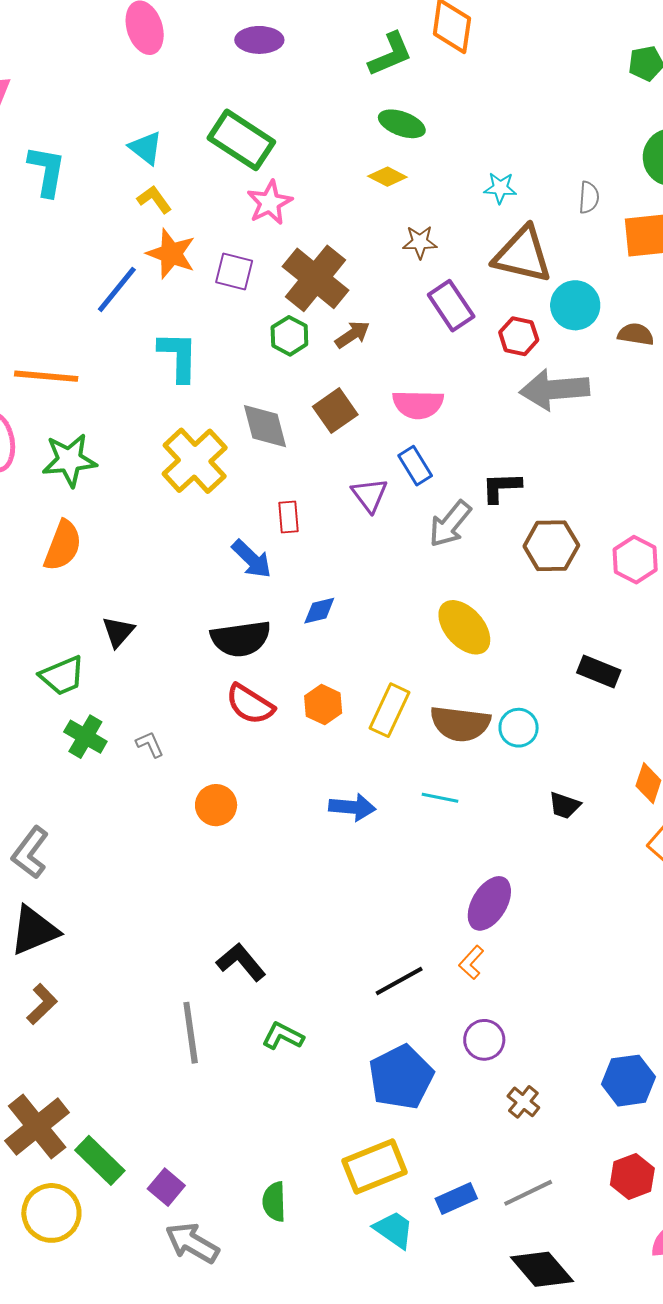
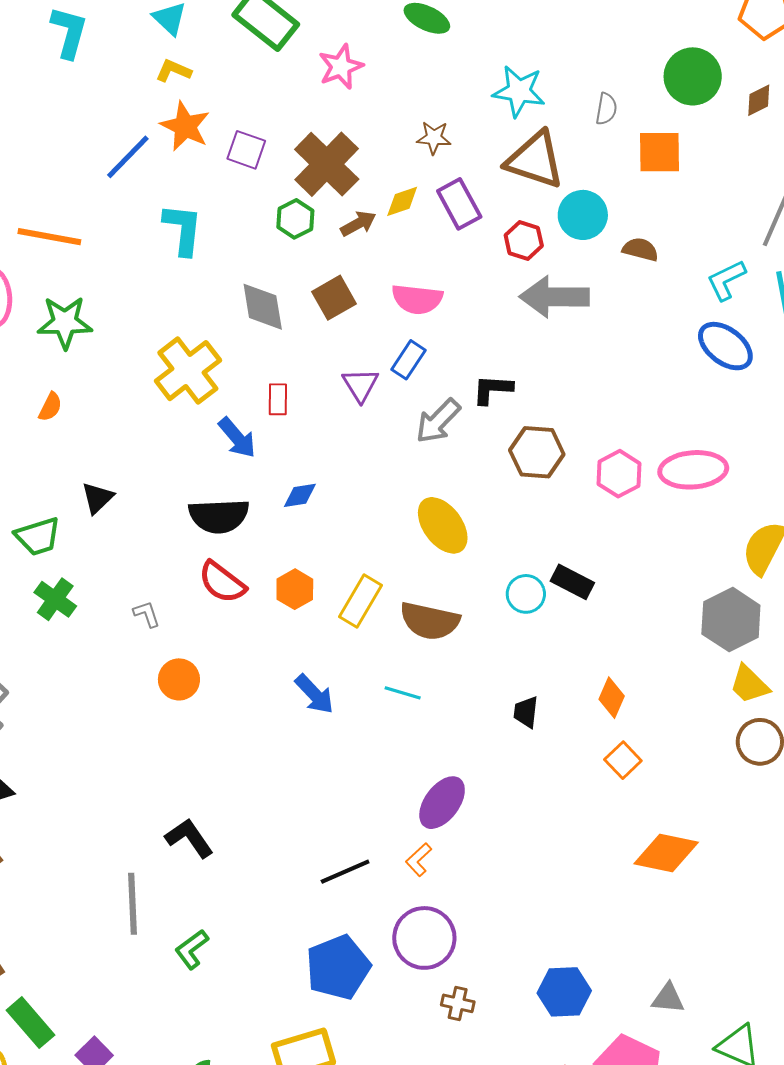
yellow diamond: (387, 177) -> (402, 201), moved, turned -51
cyan star: (500, 188) -> (519, 91), size x1.6
yellow L-shape: (154, 199) -> (173, 71), turned -36
pink star: (270, 203) -> (341, 67), moved
yellow cross: (195, 461) -> (188, 371), moved
blue rectangle: (415, 466) -> (409, 360), turned 60
orange semicircle: (63, 546) -> (50, 407), size x0.6
cyan circle: (519, 728) -> (526, 594), moved
gray L-shape: (150, 744) -> (147, 614), moved
black trapezoid: (565, 805) -> (526, 712), turned 72
blue arrow: (352, 807) -> (314, 694), turned 36
green L-shape: (283, 1036) -> (192, 949), moved, turned -69
purple circle: (484, 1040) -> (424, 938), size x1.5
brown cross: (523, 1102) -> (458, 1003), turned -32

